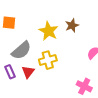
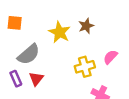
yellow cross: (48, 60) -> (85, 67), moved

